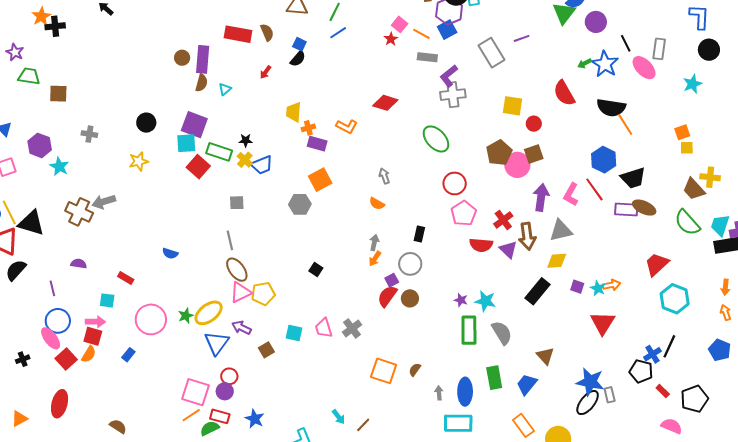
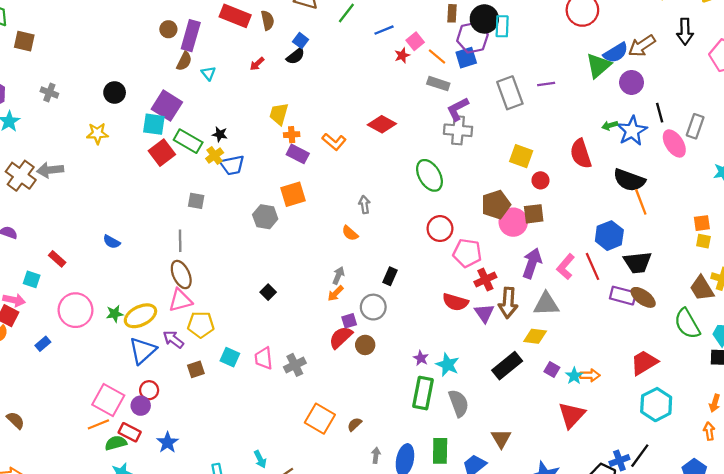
blue line: (338, 33) -> (384, 30), moved
cyan triangle: (225, 89) -> (208, 73), turned -40
pink pentagon: (464, 213) -> (467, 253), moved, turned 30
yellow pentagon: (263, 294) -> (201, 325), moved

